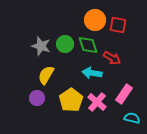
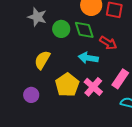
gray star: (41, 46) -> (37, 17), moved
purple circle: (37, 98) -> (31, 95), moved

